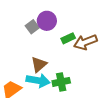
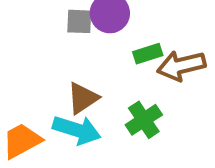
gray square: (32, 27) -> (79, 21), turned 32
green cross: (61, 82) -> (144, 120), moved, turned -30

